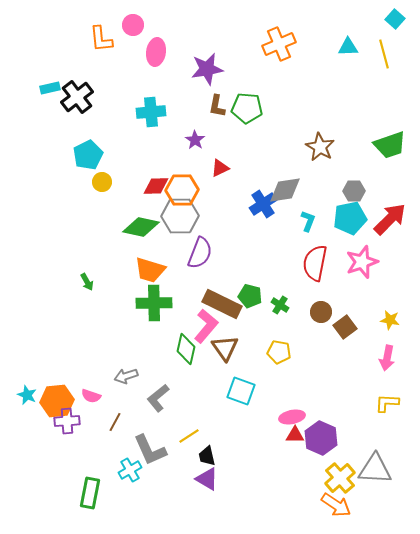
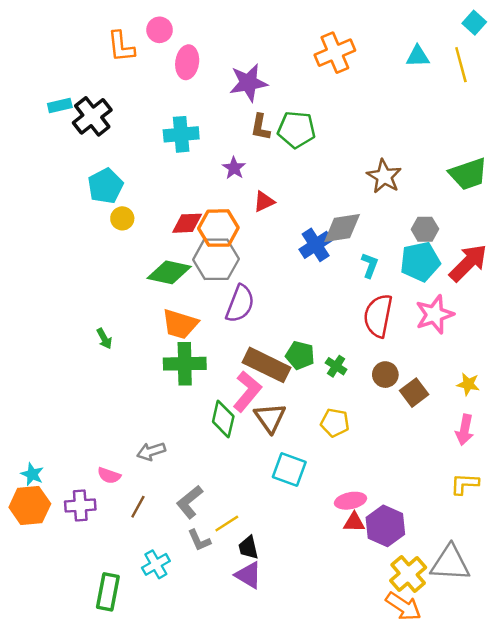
gray L-shape: (158, 398) -> (190, 502), moved
orange hexagon: (57, 401) -> (30, 505), moved
gray L-shape: (150, 450) -> (199, 540), moved, size x0.6

